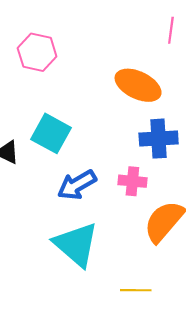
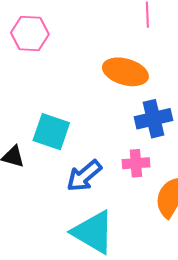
pink hexagon: (37, 52) -> (30, 34), moved

